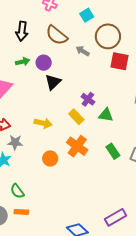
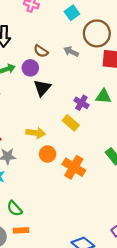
brown semicircle: (57, 35) -> (41, 51), moved, size x0.6
green triangle: (106, 115) -> (103, 96), moved
orange cross: (77, 146) -> (74, 167), moved
orange circle: (50, 158) -> (48, 154), moved

